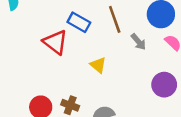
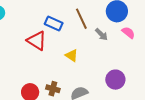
purple circle: (164, 85) -> (115, 80), moved

